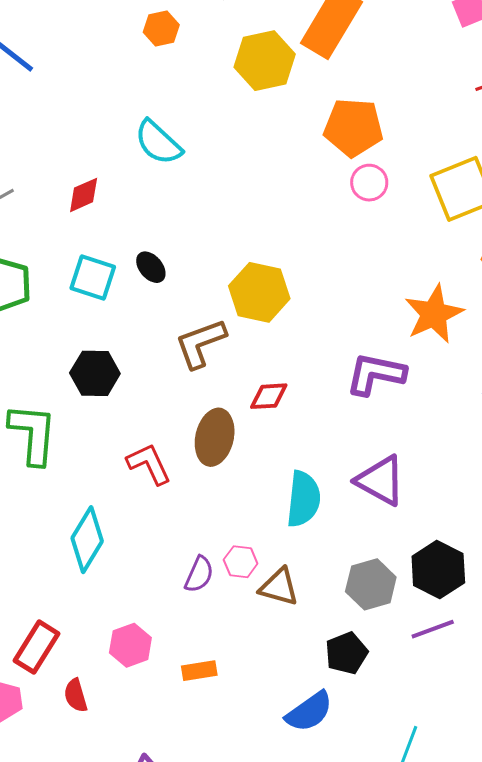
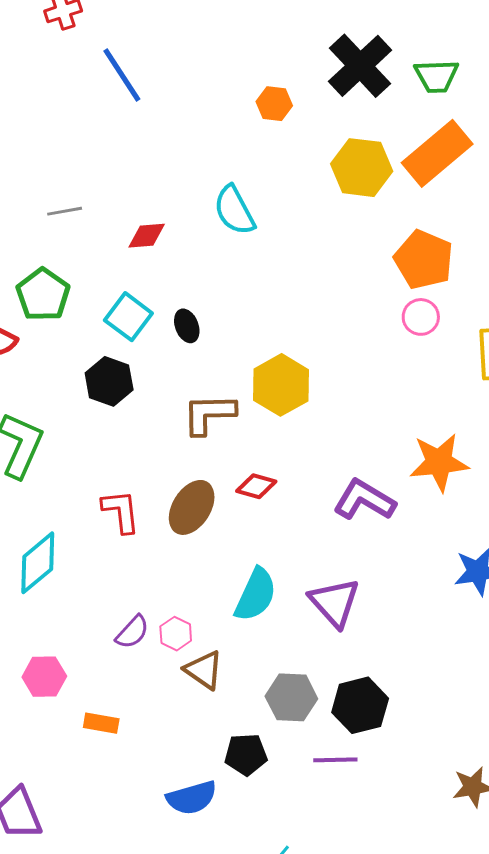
black hexagon: (95, 373) -> (109, 381), moved

